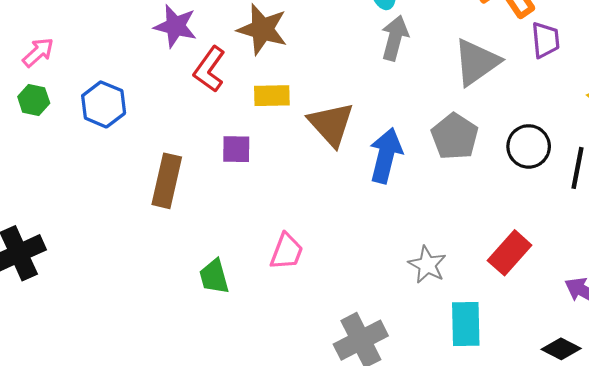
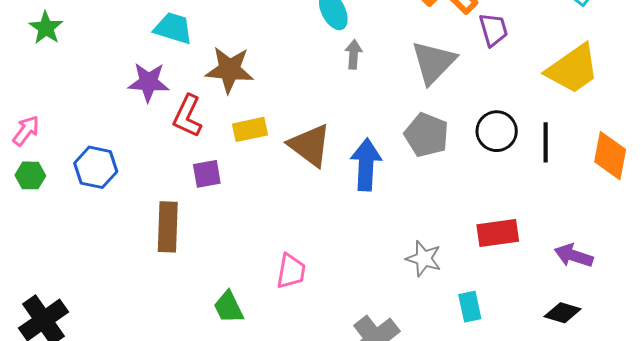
gray arrow: (395, 38) -> (354, 54), size x0.7
purple square: (236, 149) -> (207, 174), moved
red rectangle: (510, 253) -> (498, 233), turned 51
cyan rectangle: (466, 324) -> (470, 307), size x0.7

